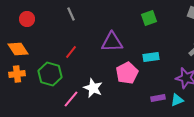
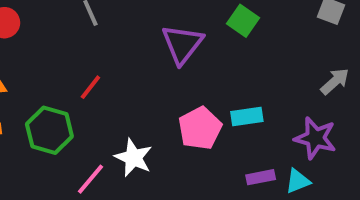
green square: (149, 18) -> (243, 21), turned -35
purple triangle: (112, 42) -> (182, 44), moved, turned -50
cyan rectangle: (151, 57) -> (247, 117), moved

